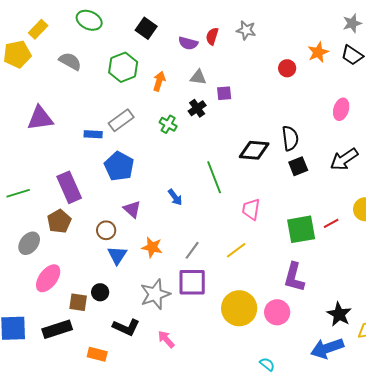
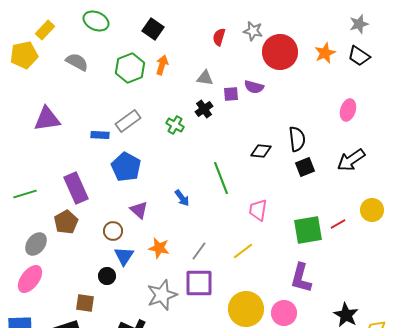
purple semicircle: (188, 43) -> (254, 87), moved
red circle: (287, 68) -> (280, 52), moved, size x2.0
orange arrow: (159, 81) -> (162, 65), moved
black diamond: (254, 150) -> (261, 151), size x0.7
pink ellipse: (48, 278) -> (30, 279), moved
black circle: (100, 292) -> (107, 276), moved

